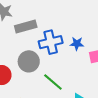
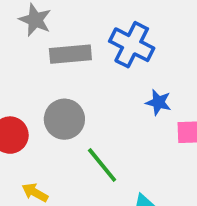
blue cross: (51, 42) -> (132, 45), moved, turned 30

